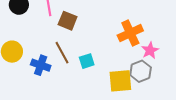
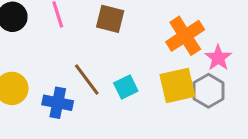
brown square: (68, 21) -> (110, 19), moved
yellow square: (120, 81) -> (177, 85), moved

